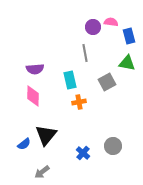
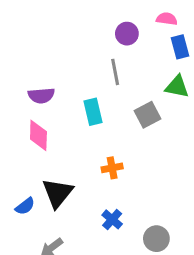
pink semicircle: (111, 22) -> (167, 19), moved
orange cross: (79, 102) -> (112, 168), moved
gray circle: (113, 146) -> (156, 239), moved

